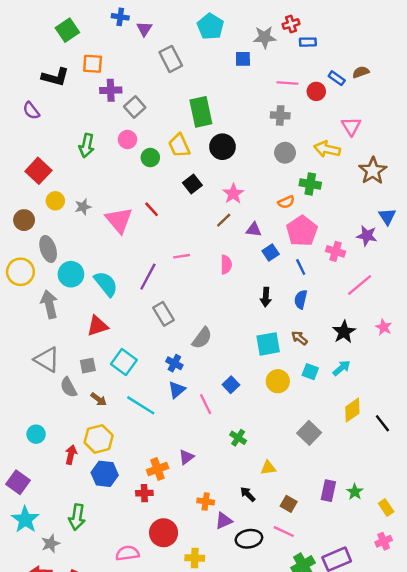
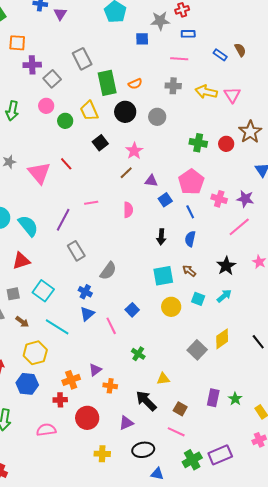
blue rectangle: (308, 42) -> (188, 34), moved
gray rectangle: (171, 59) -> (82, 59), moved
brown semicircle: (361, 72) -> (240, 50), turned 80
red circle: (316, 91) -> (226, 144), moved
yellow arrow: (327, 149) -> (206, 92), moved
gray circle: (285, 153) -> (157, 117), moved
orange semicircle: (286, 202) -> (135, 84), moved
purple star: (367, 236) -> (245, 199), moved
yellow diamond: (352, 410) -> (222, 339), moved
yellow hexagon: (99, 439) -> (35, 353), moved
black arrow: (248, 494) -> (146, 401), size x1.6
orange cross: (206, 501) -> (110, 386), moved
red circle: (164, 533) -> (87, 418), moved
black ellipse: (249, 539) -> (143, 450), moved
pink semicircle: (127, 553) -> (46, 430), moved

